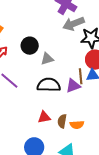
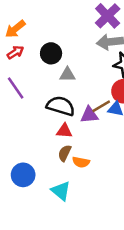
brown line: (81, 76) -> (101, 106), turned 49
red triangle: (44, 117) -> (64, 131), moved

